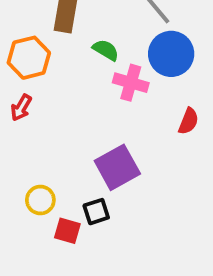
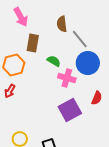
purple square: (117, 167) -> (70, 110), moved

